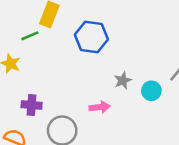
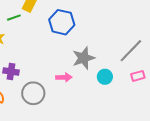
gray star: (123, 80) -> (84, 58), size x1.6
cyan circle: (151, 91) -> (105, 77), moved

